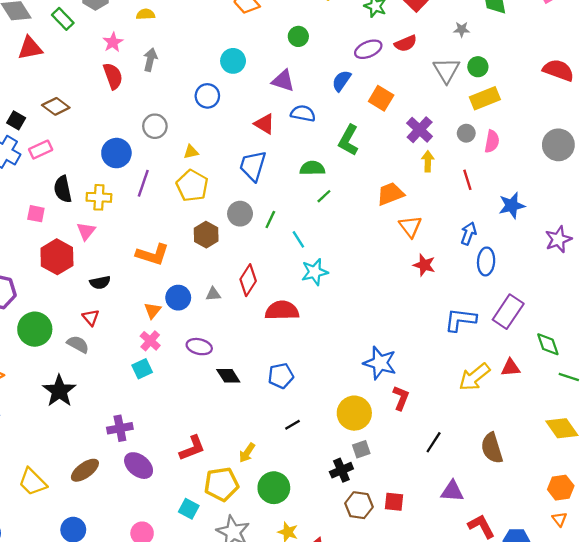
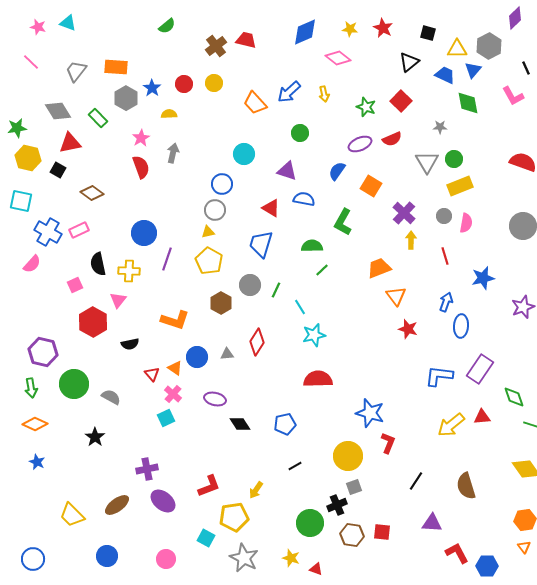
black square: (16, 120) -> (58, 170), moved
gray circle: (155, 126) -> (215, 210), moved
pink square: (36, 214) -> (75, 285), turned -35
orange triangle: (153, 310) -> (175, 368), turned -35
red semicircle: (282, 310) -> (318, 379), moved
red triangle: (91, 317) -> (152, 374), moved
black star: (59, 391) -> (95, 437), size x0.7
green circle: (274, 488) -> (310, 523), moved

